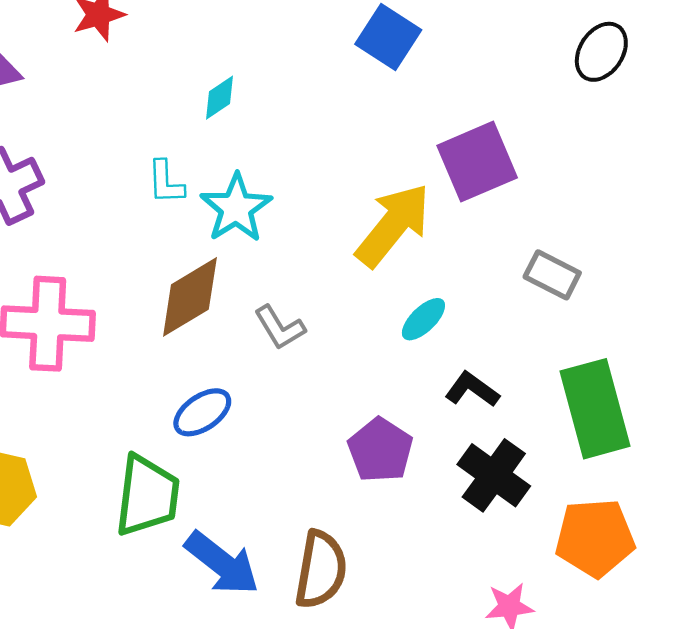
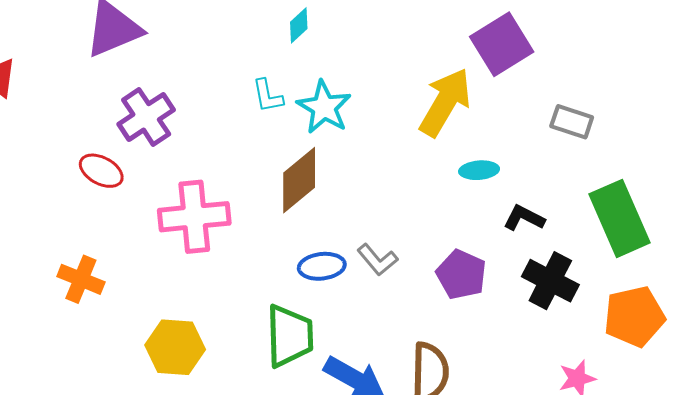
cyan ellipse: (423, 319) -> (479, 170), turned 48
gray L-shape: (280, 328) -> (377, 260), moved
blue ellipse: (202, 412) -> (322, 266), turned 36

